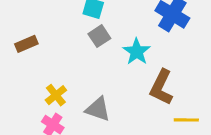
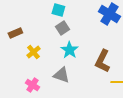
cyan star: (137, 52) -> (69, 50), moved
yellow cross: (56, 95) -> (33, 52), moved

